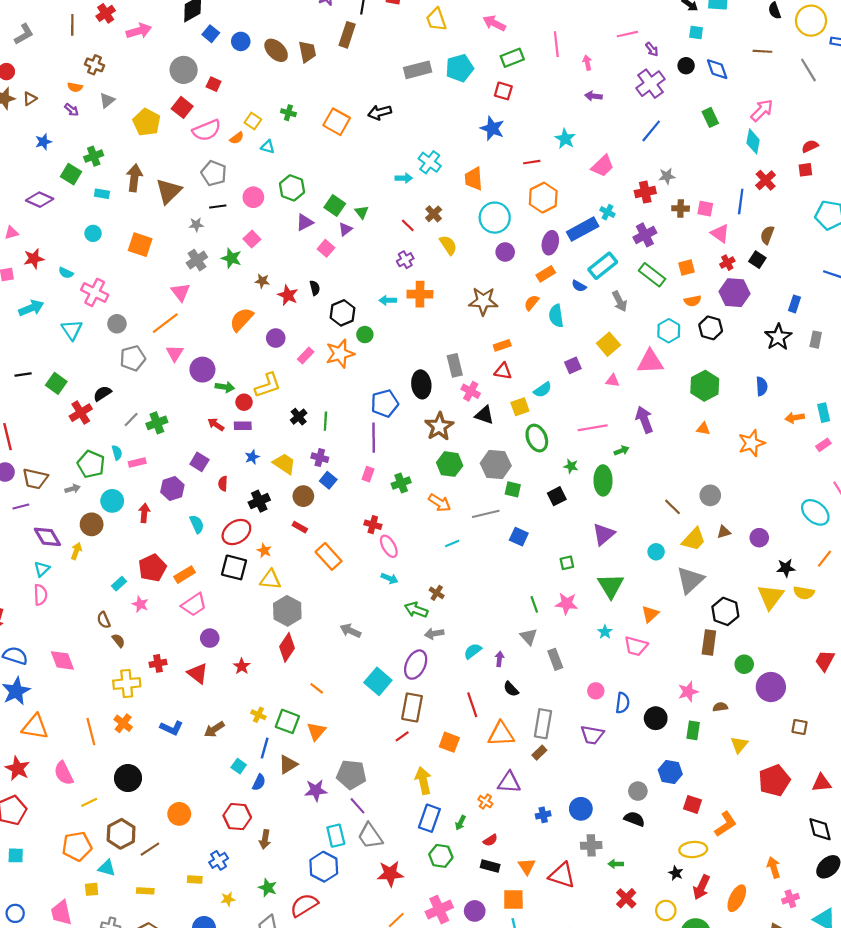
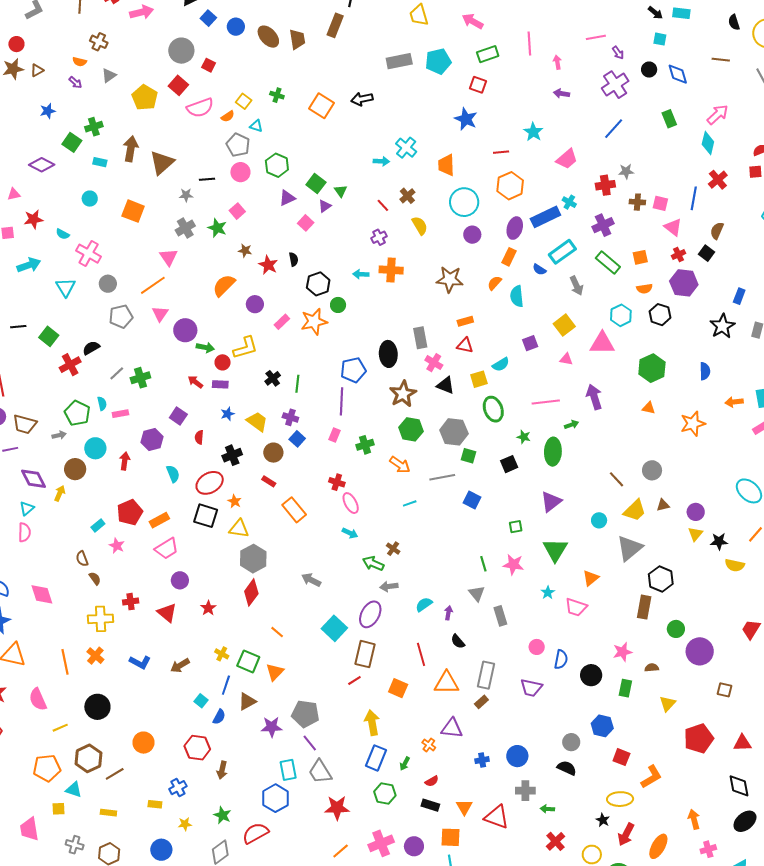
gray pentagon: (214, 173) -> (238, 145), moved
orange rectangle: (546, 274) -> (509, 257), turned -36
yellow triangle: (771, 597) -> (695, 534), moved, size x0.6

